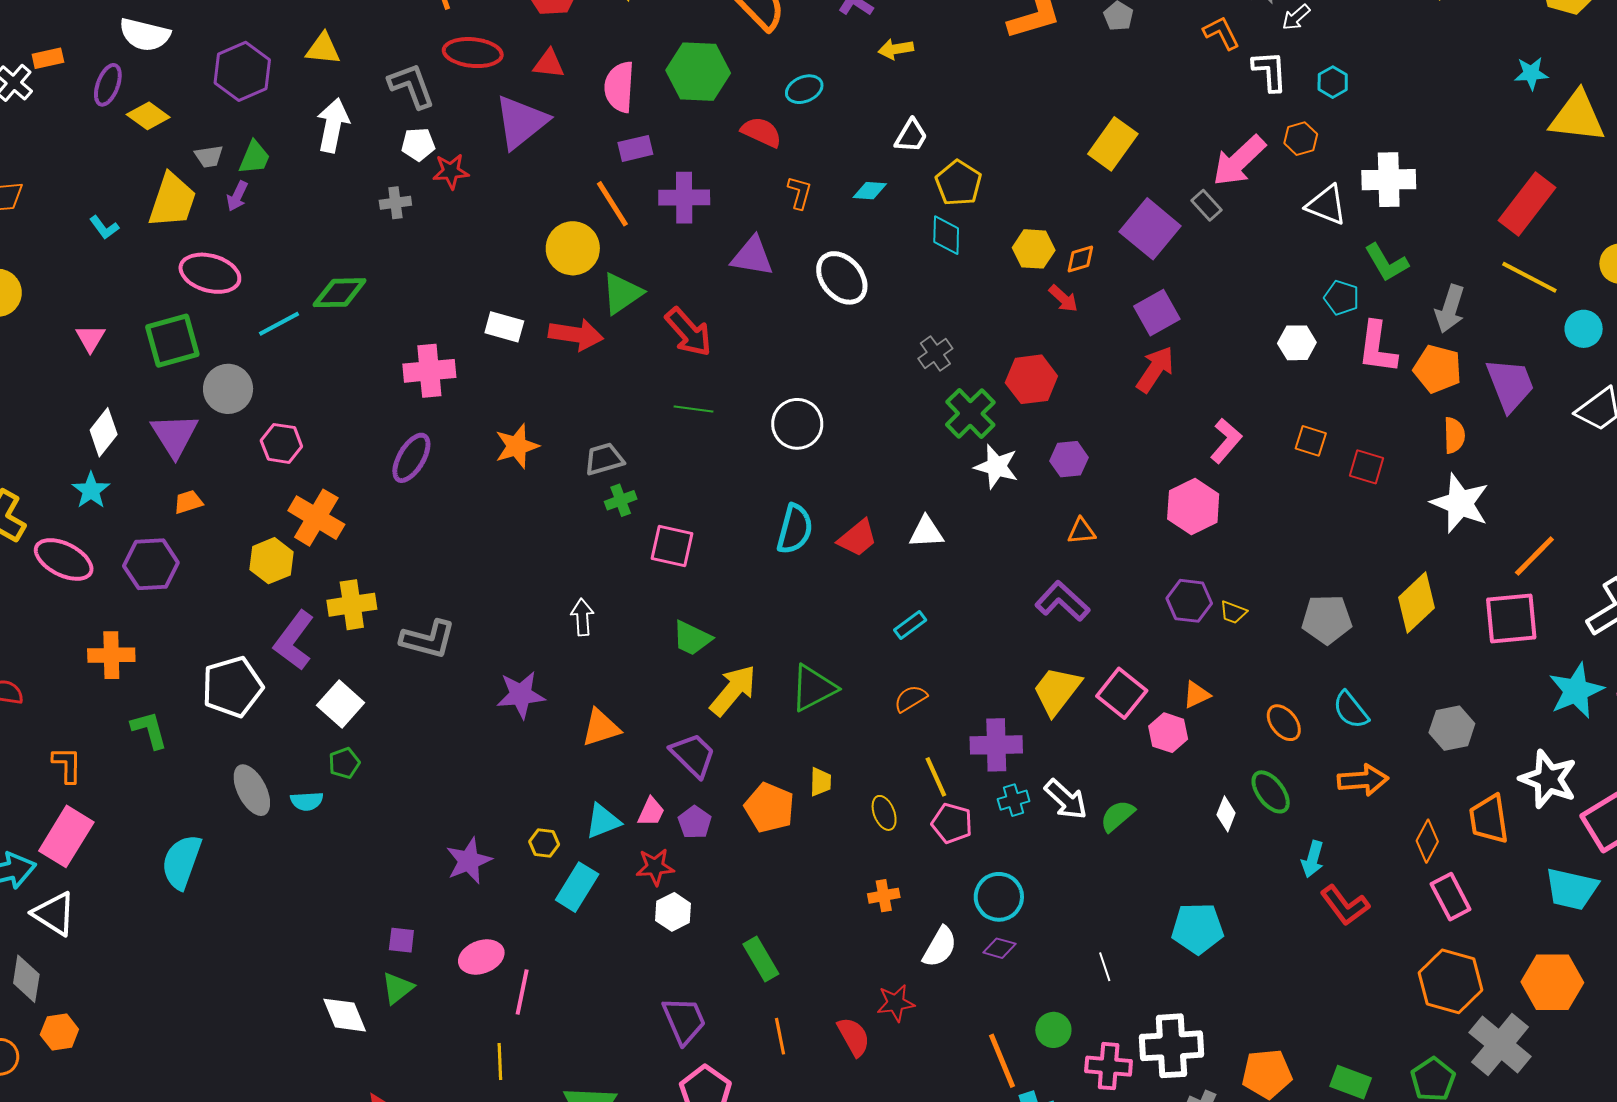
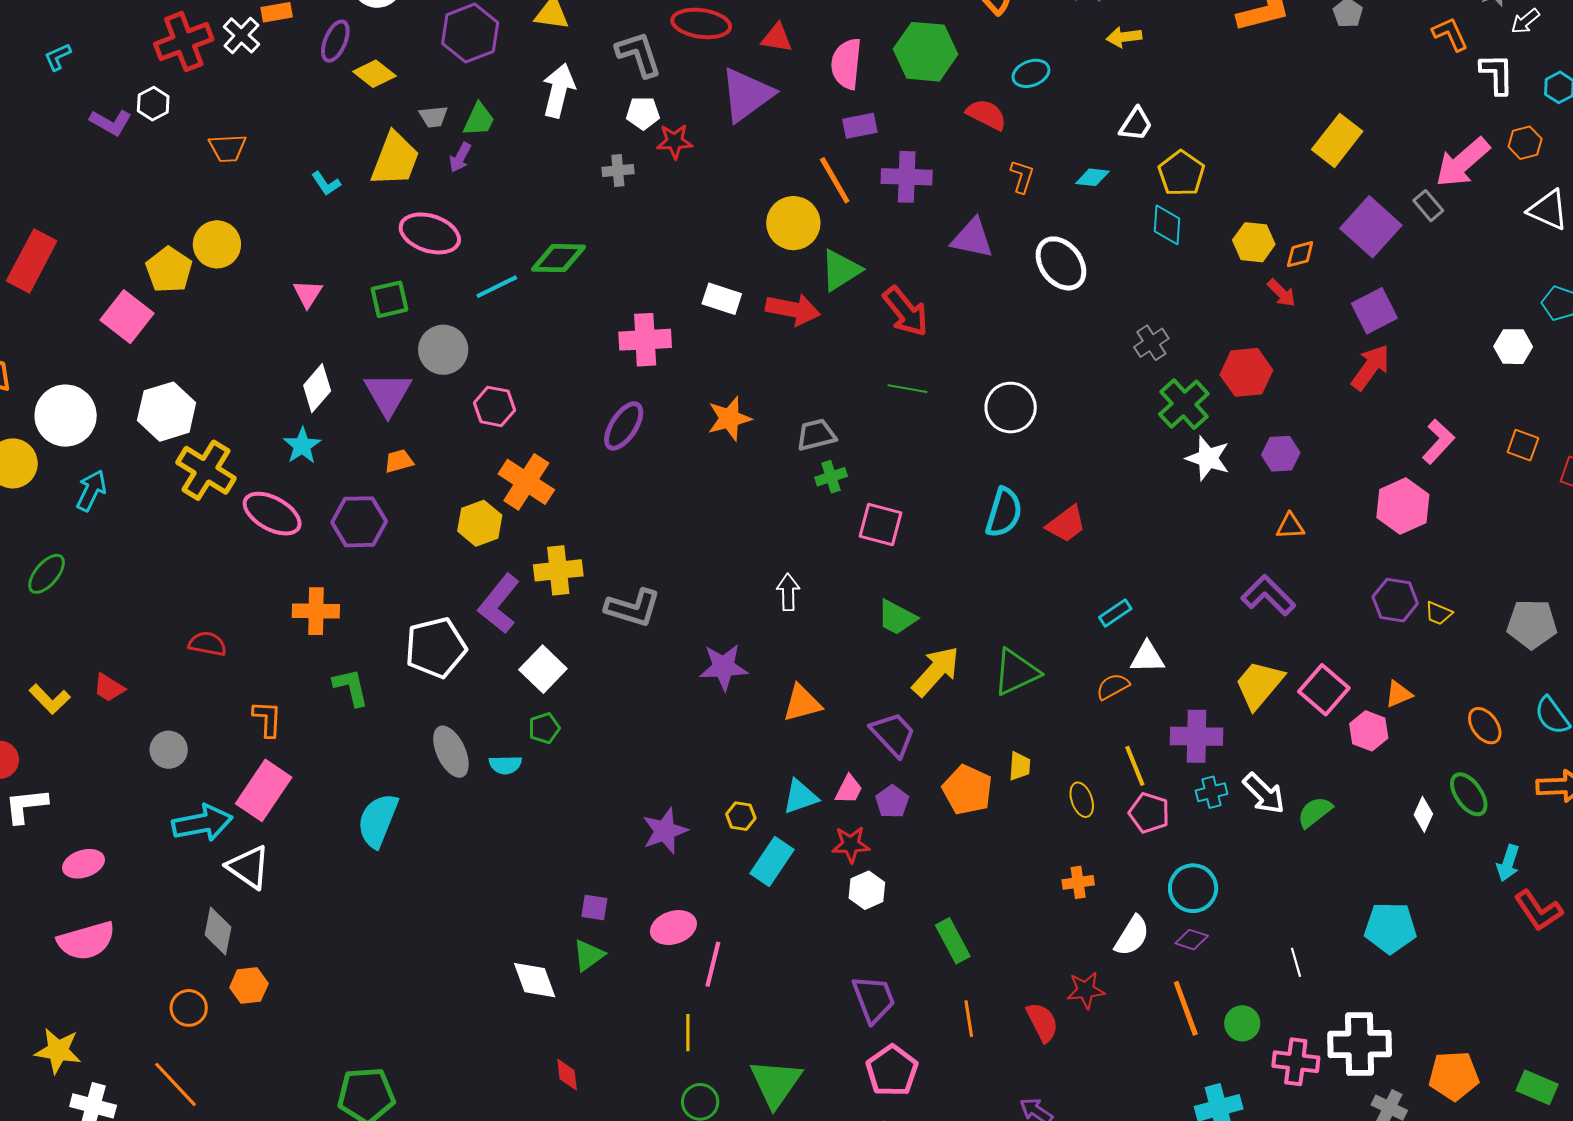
green square: (172, 341) -> (389, 299), size x0.7
white triangle: (926, 532) -> (1147, 657), moved
orange line: (1002, 1061) -> (1186, 1008), moved

